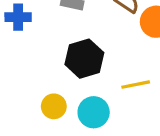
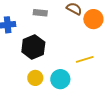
black hexagon: (84, 59) -> (33, 47), moved

